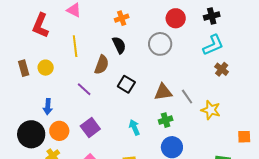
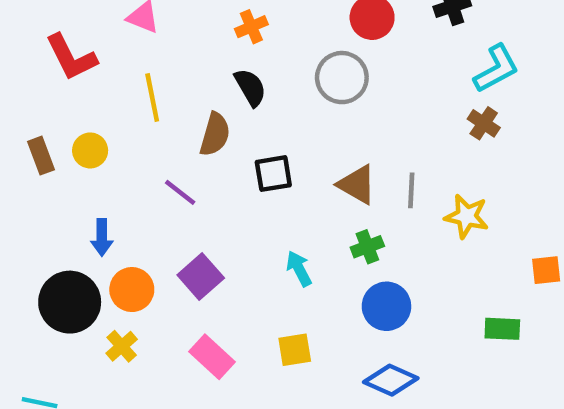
red L-shape: (40, 25) -> (71, 57), turned -45
cyan L-shape: (213, 45) -> (496, 69), moved
black square: (126, 84) -> (273, 174), turned -36
brown triangle: (163, 92) -> (357, 184), turned 42
gray line: (187, 97) -> (411, 190), turned 42

